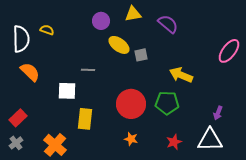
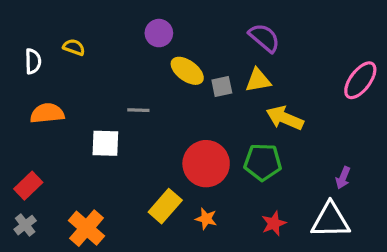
yellow triangle: (133, 14) -> (258, 80), moved
white semicircle: (21, 39) -> (33, 61), size x0.6
orange semicircle: (30, 72) -> (47, 113), turned -50
yellow rectangle: (85, 119) -> (165, 206), moved, turned 35

